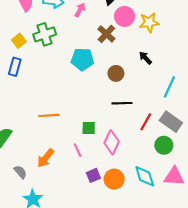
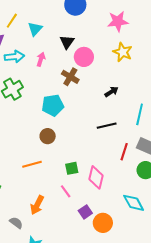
yellow star: (149, 23) -> (123, 52), moved, turned -30
black arrow: (145, 58) -> (111, 92), turned 112
brown circle: (116, 73) -> (48, 136), moved
black line: (122, 103) -> (107, 126), moved
orange circle: (114, 179) -> (103, 223), moved

